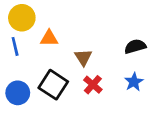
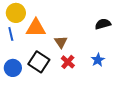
orange triangle: (49, 38) -> (36, 28), size x1.5
black semicircle: (135, 46) -> (103, 24), moved

